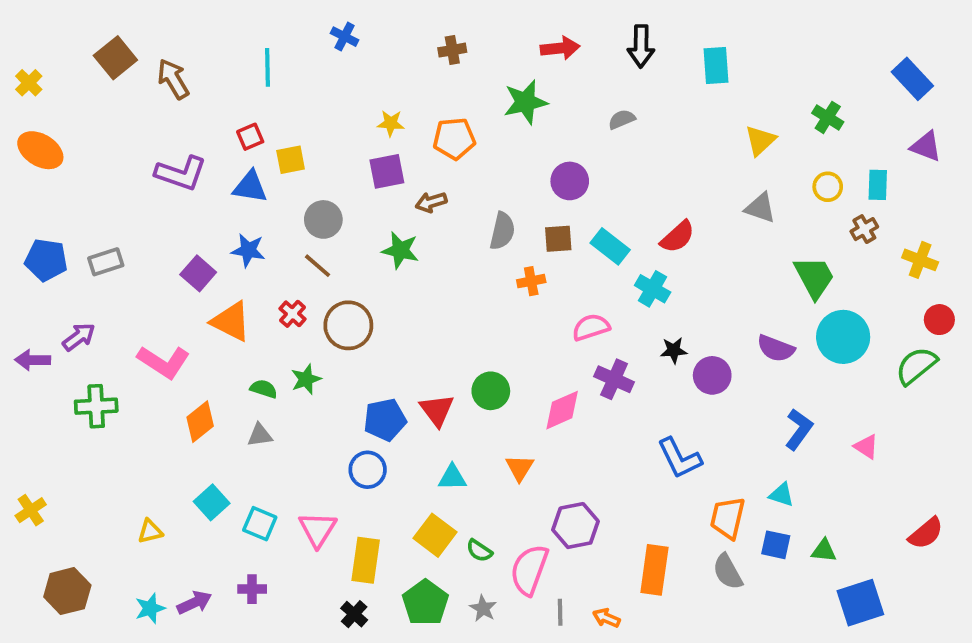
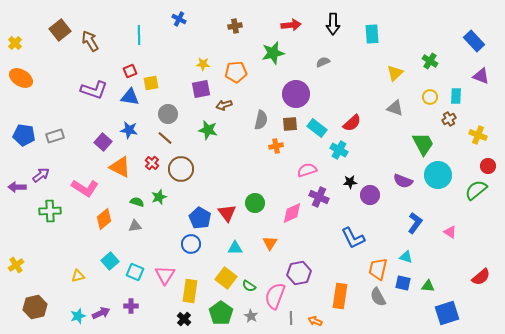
purple circle: (570, 181) -> (296, 94), size x1.4
blue pentagon: (385, 420) -> (200, 218), turned -30

